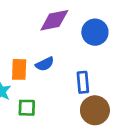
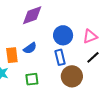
blue circle: (95, 32) -> (63, 35), moved
green square: (27, 108) -> (32, 79), moved

